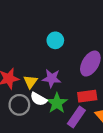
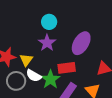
purple star: (52, 78) -> (47, 43), moved, turned 30
red rectangle: (87, 96) -> (67, 68), moved

